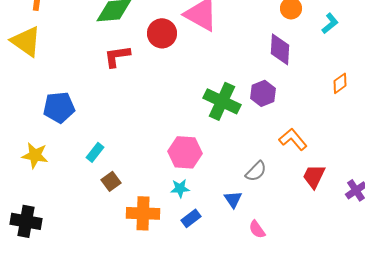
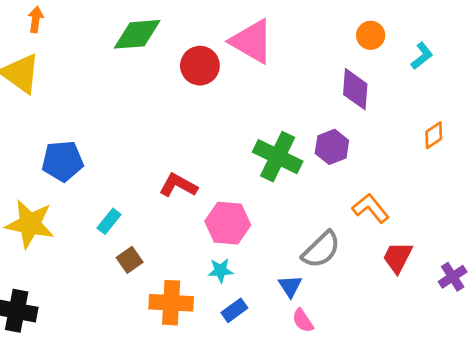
red L-shape: (117, 56) -> (178, 185), moved, turned 36
yellow star: (35, 155) -> (30, 224), size x1.4
gray semicircle: (256, 171) -> (321, 250), size x1.4
pink semicircle: (257, 229) -> (303, 321), moved

